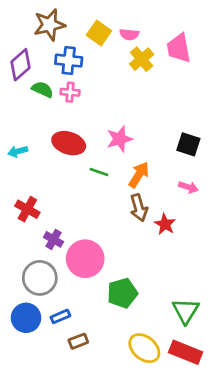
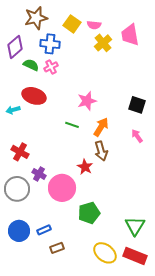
pink cross: (70, 92) -> (51, 67), turned -32
red ellipse: (69, 143) -> (34, 96), moved
pink arrow: (188, 187) -> (137, 136), turned -144
red star: (165, 224) -> (85, 167), moved
gray circle: (40, 278) -> (17, 189), moved

